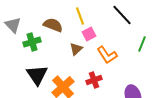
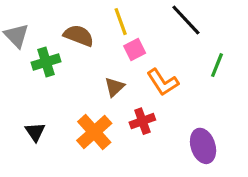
brown triangle: (76, 49) -> (114, 87), moved
black triangle: (37, 75) -> (35, 132), moved, size x0.6

